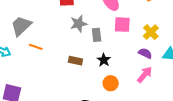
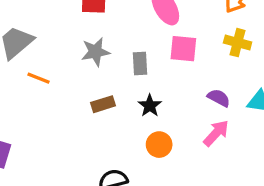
gray star: (79, 24) -> (95, 52), moved
yellow cross: (151, 32) -> (238, 43), moved, turned -35
brown rectangle: (75, 61) -> (103, 104), turned -32

